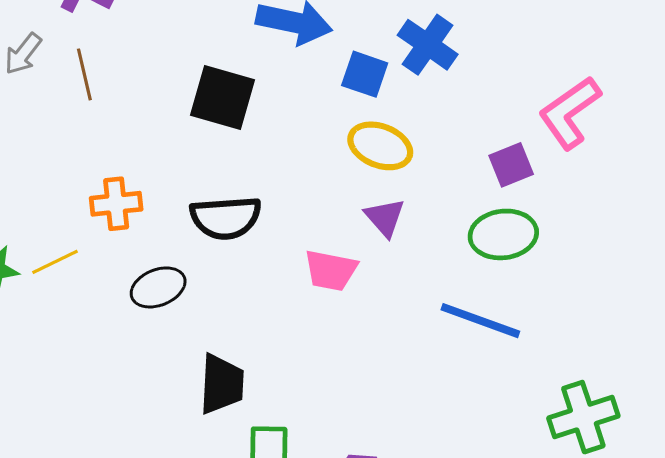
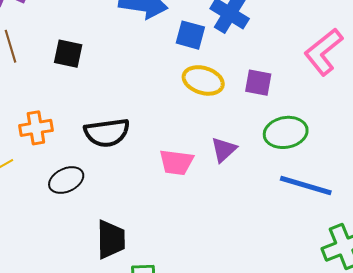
black square: (222, 98) -> (68, 54), moved, size x0.7
purple square: (511, 165) -> (258, 83), moved, turned 36
purple triangle: (385, 217) -> (224, 150), moved, turned 32
blue line: (480, 321) -> (306, 186), moved

